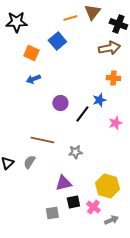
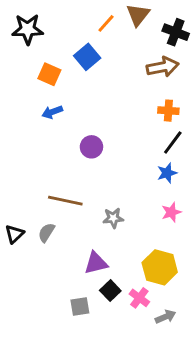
orange line: (70, 18) -> (106, 23), turned -32
blue star: (99, 100) -> (167, 173), moved
black line: (82, 114) -> (173, 142), moved
pink star: (115, 123) -> (171, 212), moved
black square: (73, 202) -> (110, 291), turned -32

